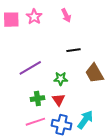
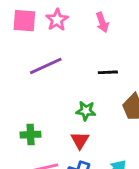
purple line: (30, 68) -> (46, 66), moved
green cross: (37, 99) -> (31, 135), moved

